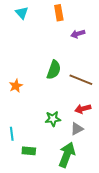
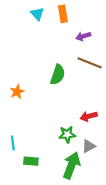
cyan triangle: (22, 13) -> (37, 14), moved
brown line: (81, 80) -> (90, 63), moved
green star: (53, 119) -> (67, 134), moved
gray triangle: (77, 129) -> (89, 146), moved

